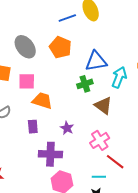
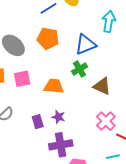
cyan arrow: (119, 77) -> (109, 21), moved
orange trapezoid: (42, 101) -> (54, 86), moved
purple star: (67, 128) -> (58, 117), moved

